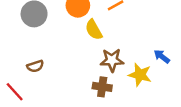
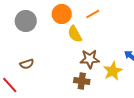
yellow star: (140, 75) -> (113, 71), turned 30

